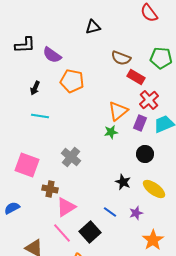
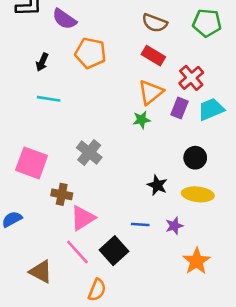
red rectangle: (136, 77) -> (153, 56), moved
black circle: (145, 154) -> (195, 158), moved
yellow ellipse: (154, 189) -> (198, 194), turned -30
blue line: (110, 212) -> (140, 224), turned -32

